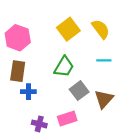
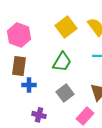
gray square: (79, 91) -> (65, 93), moved
pink rectangle: (67, 119) -> (85, 116), moved, turned -30

